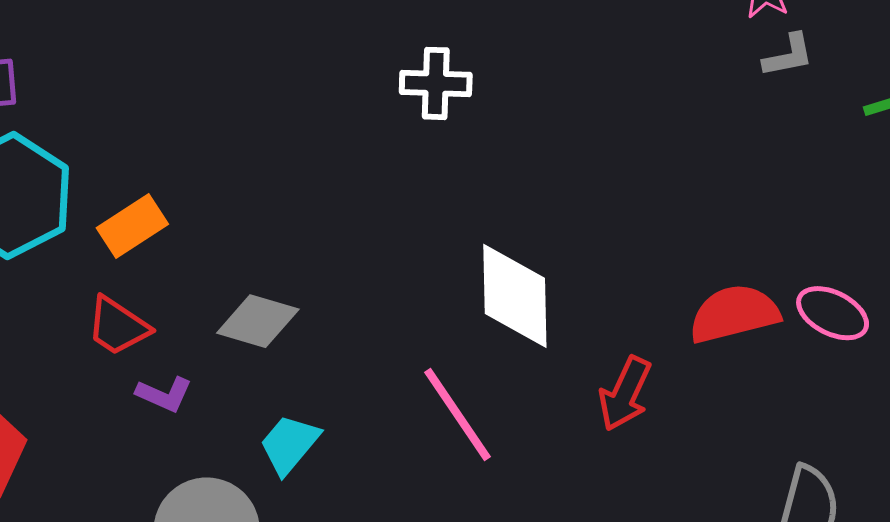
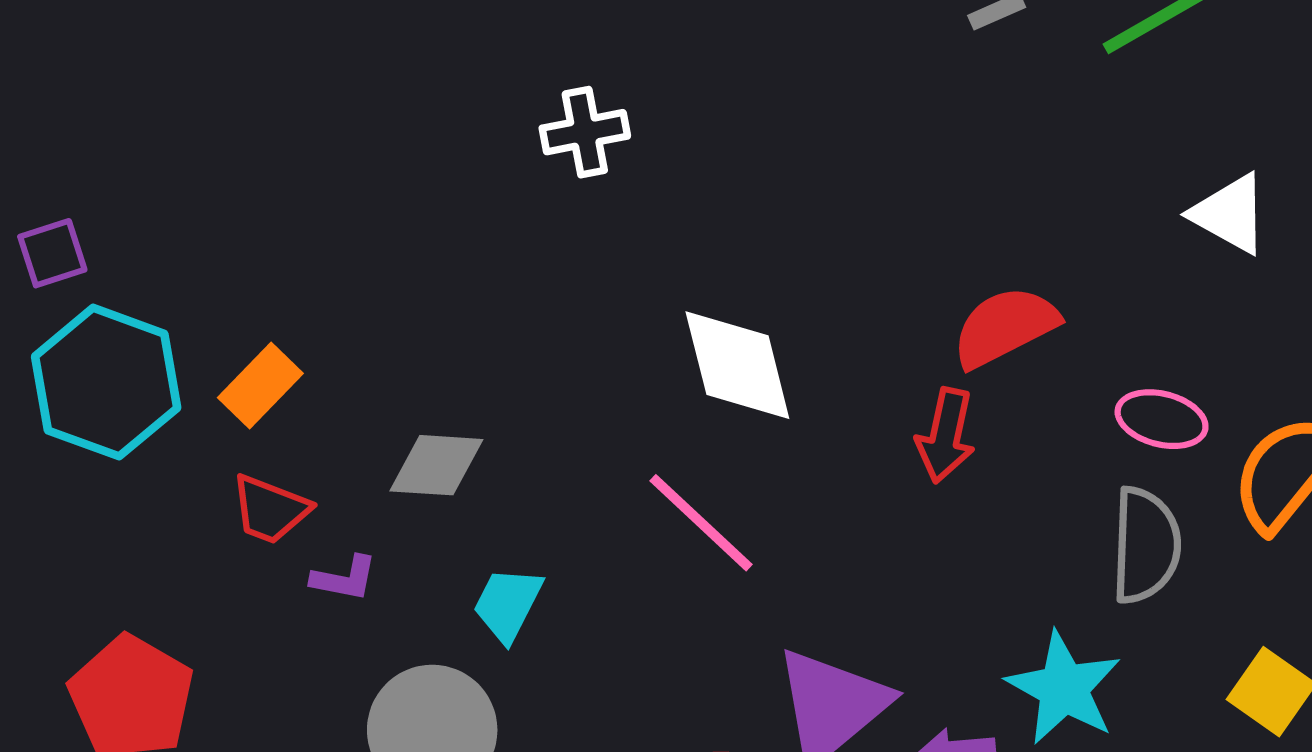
pink ellipse: (833, 313) -> (1162, 419), moved
red arrow: (625, 394) -> (946, 435), moved

